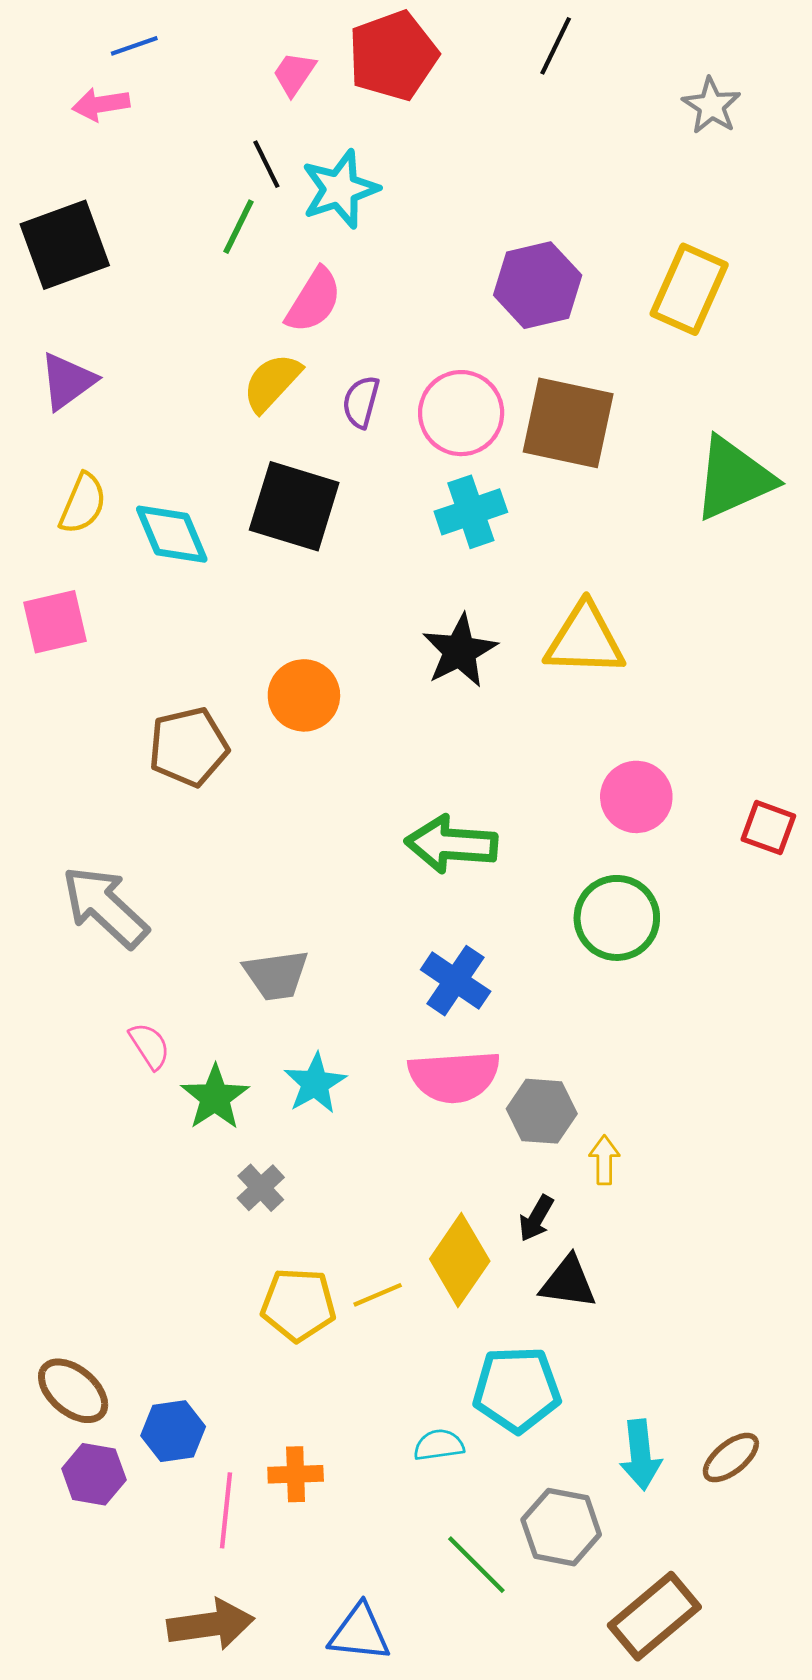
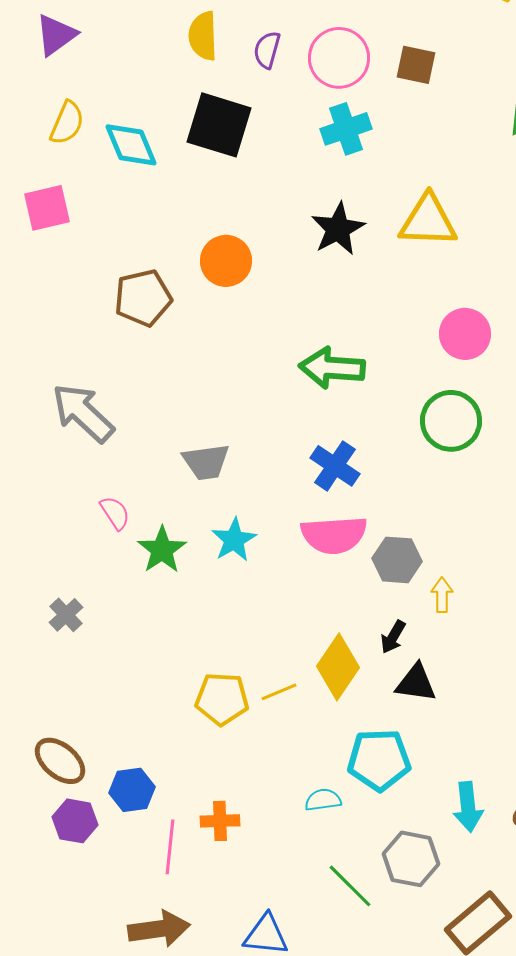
yellow semicircle: (272, 382) -> (203, 36), turned -45
brown square: (568, 423) -> (416, 65), size x0.6
gray cross: (261, 1188) -> (66, 615), moved

